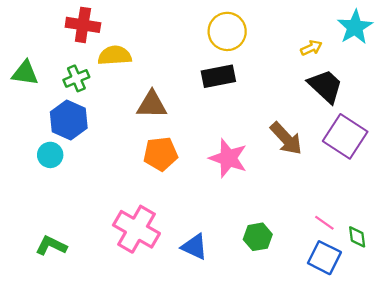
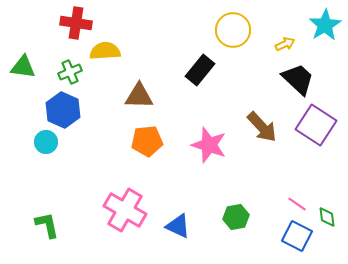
yellow circle: (227, 31) -> (233, 30), moved
black rectangle: (218, 76) -> (200, 70), turned -40
green L-shape: (51, 246) -> (47, 225), turned 52

